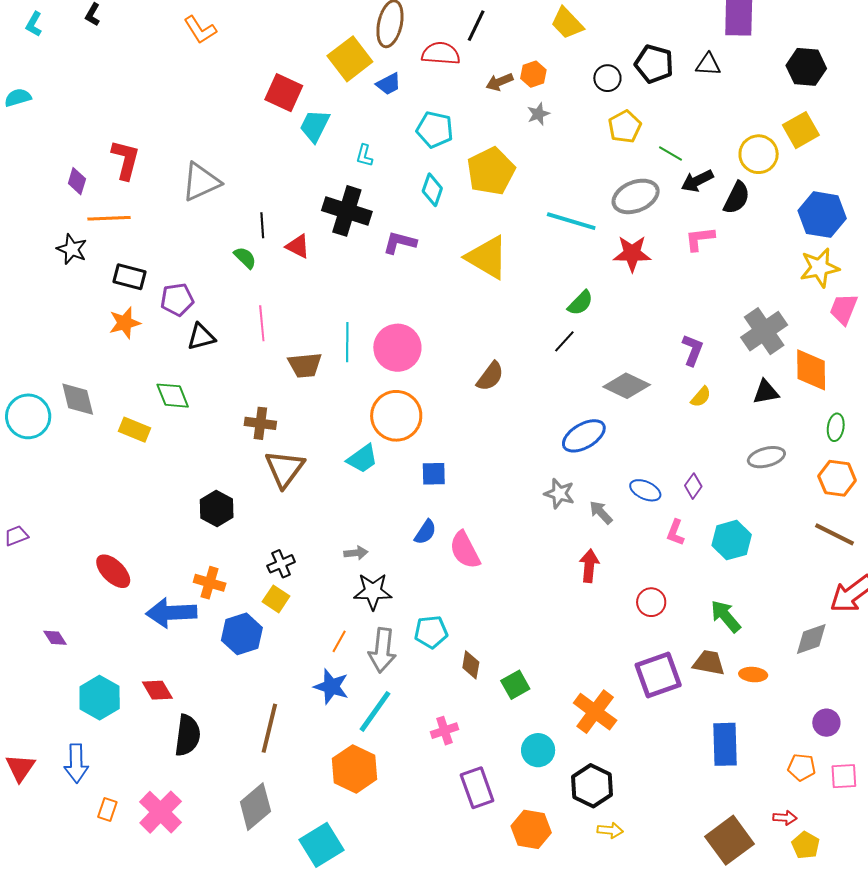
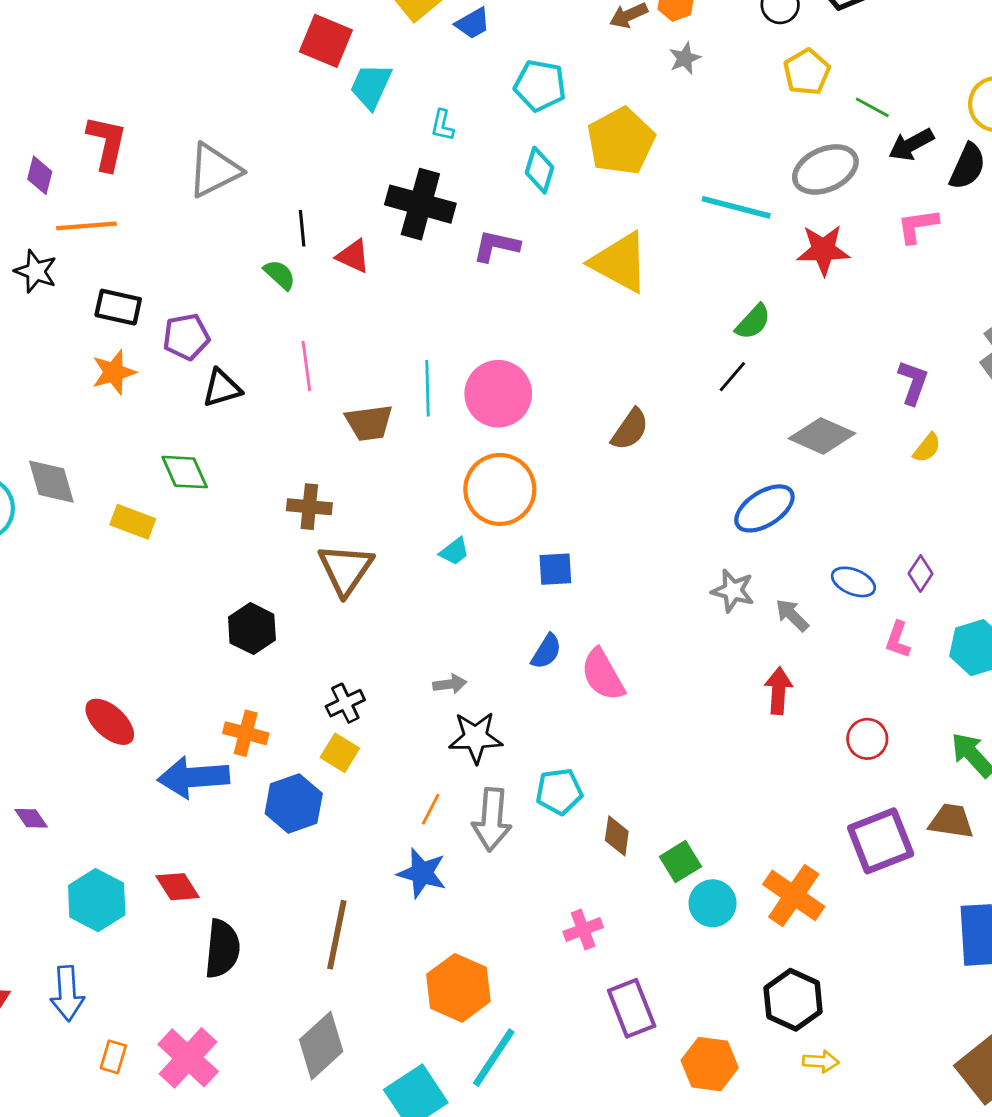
cyan trapezoid: (362, 459) -> (454, 551), size x0.7
cyan line: (375, 711) -> (494, 1058), moved
cyan circle: (538, 750) -> (713, 903), moved

